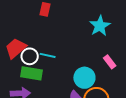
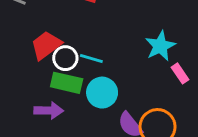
cyan star: (100, 26) -> (160, 46), moved
cyan circle: (84, 78) -> (102, 93), moved

